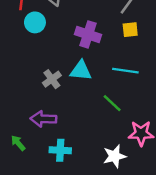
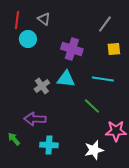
yellow square: (130, 30) -> (114, 49), moved

